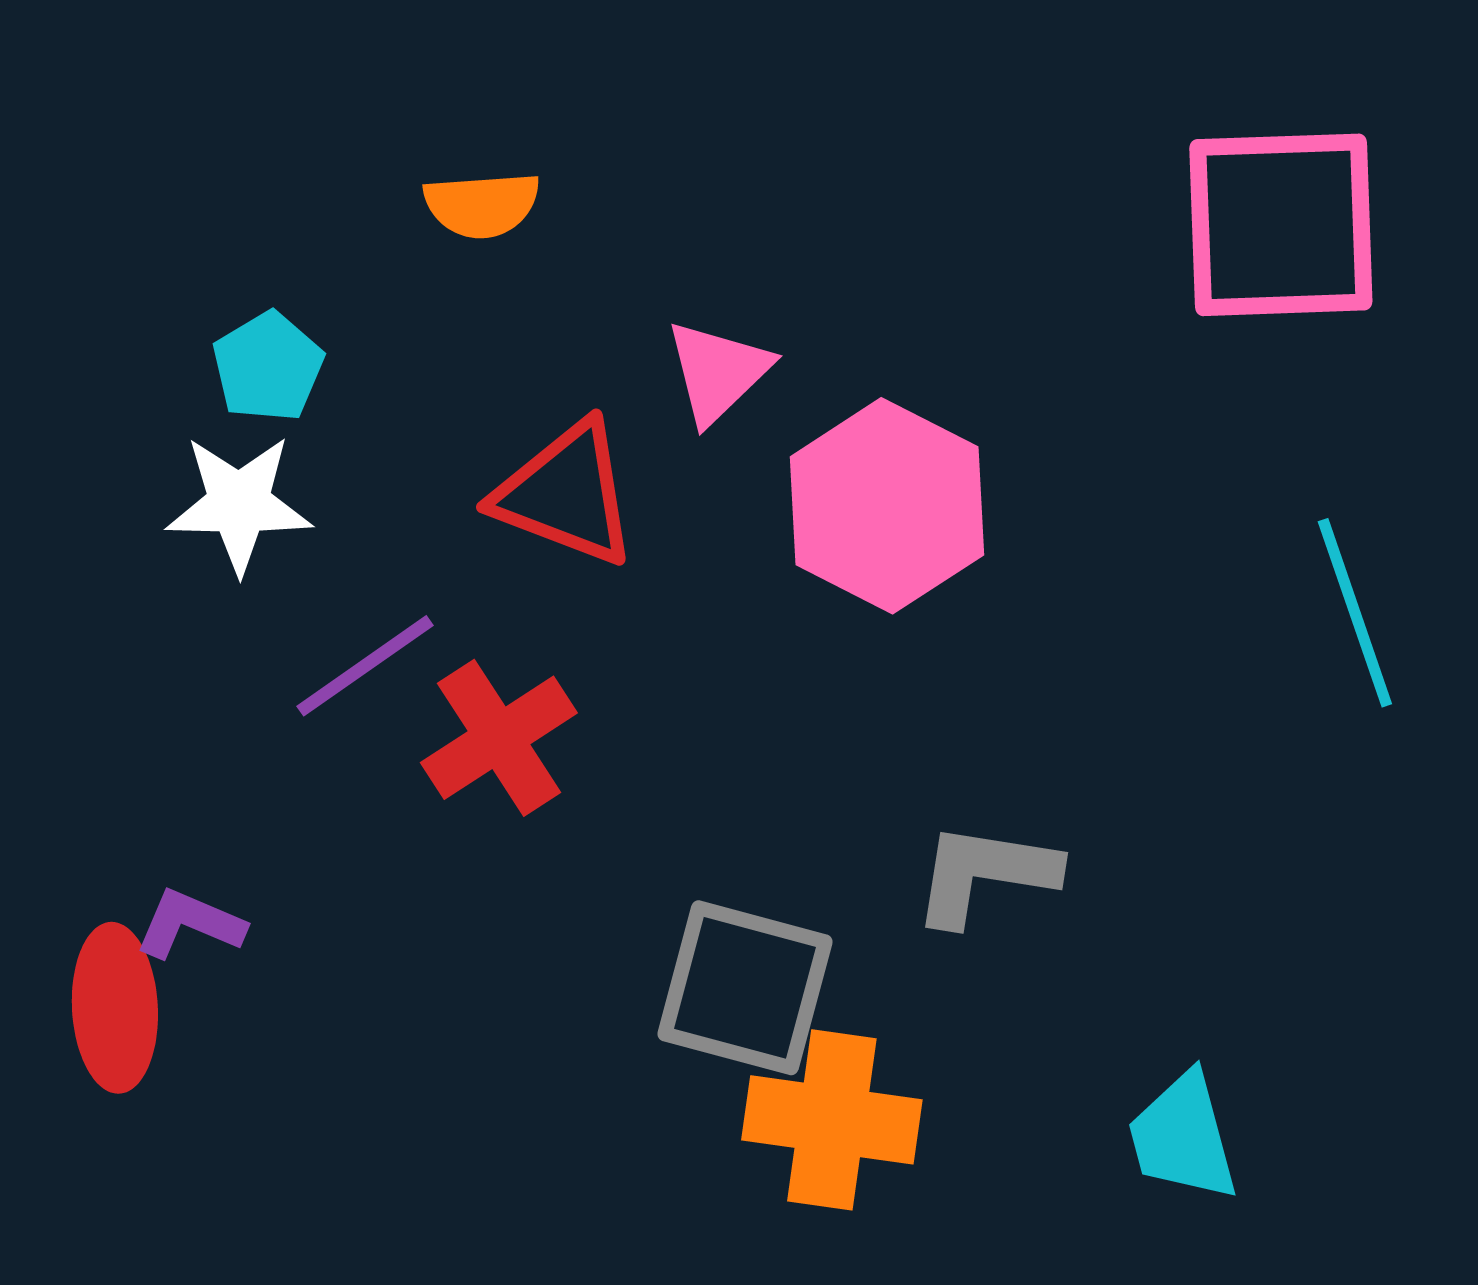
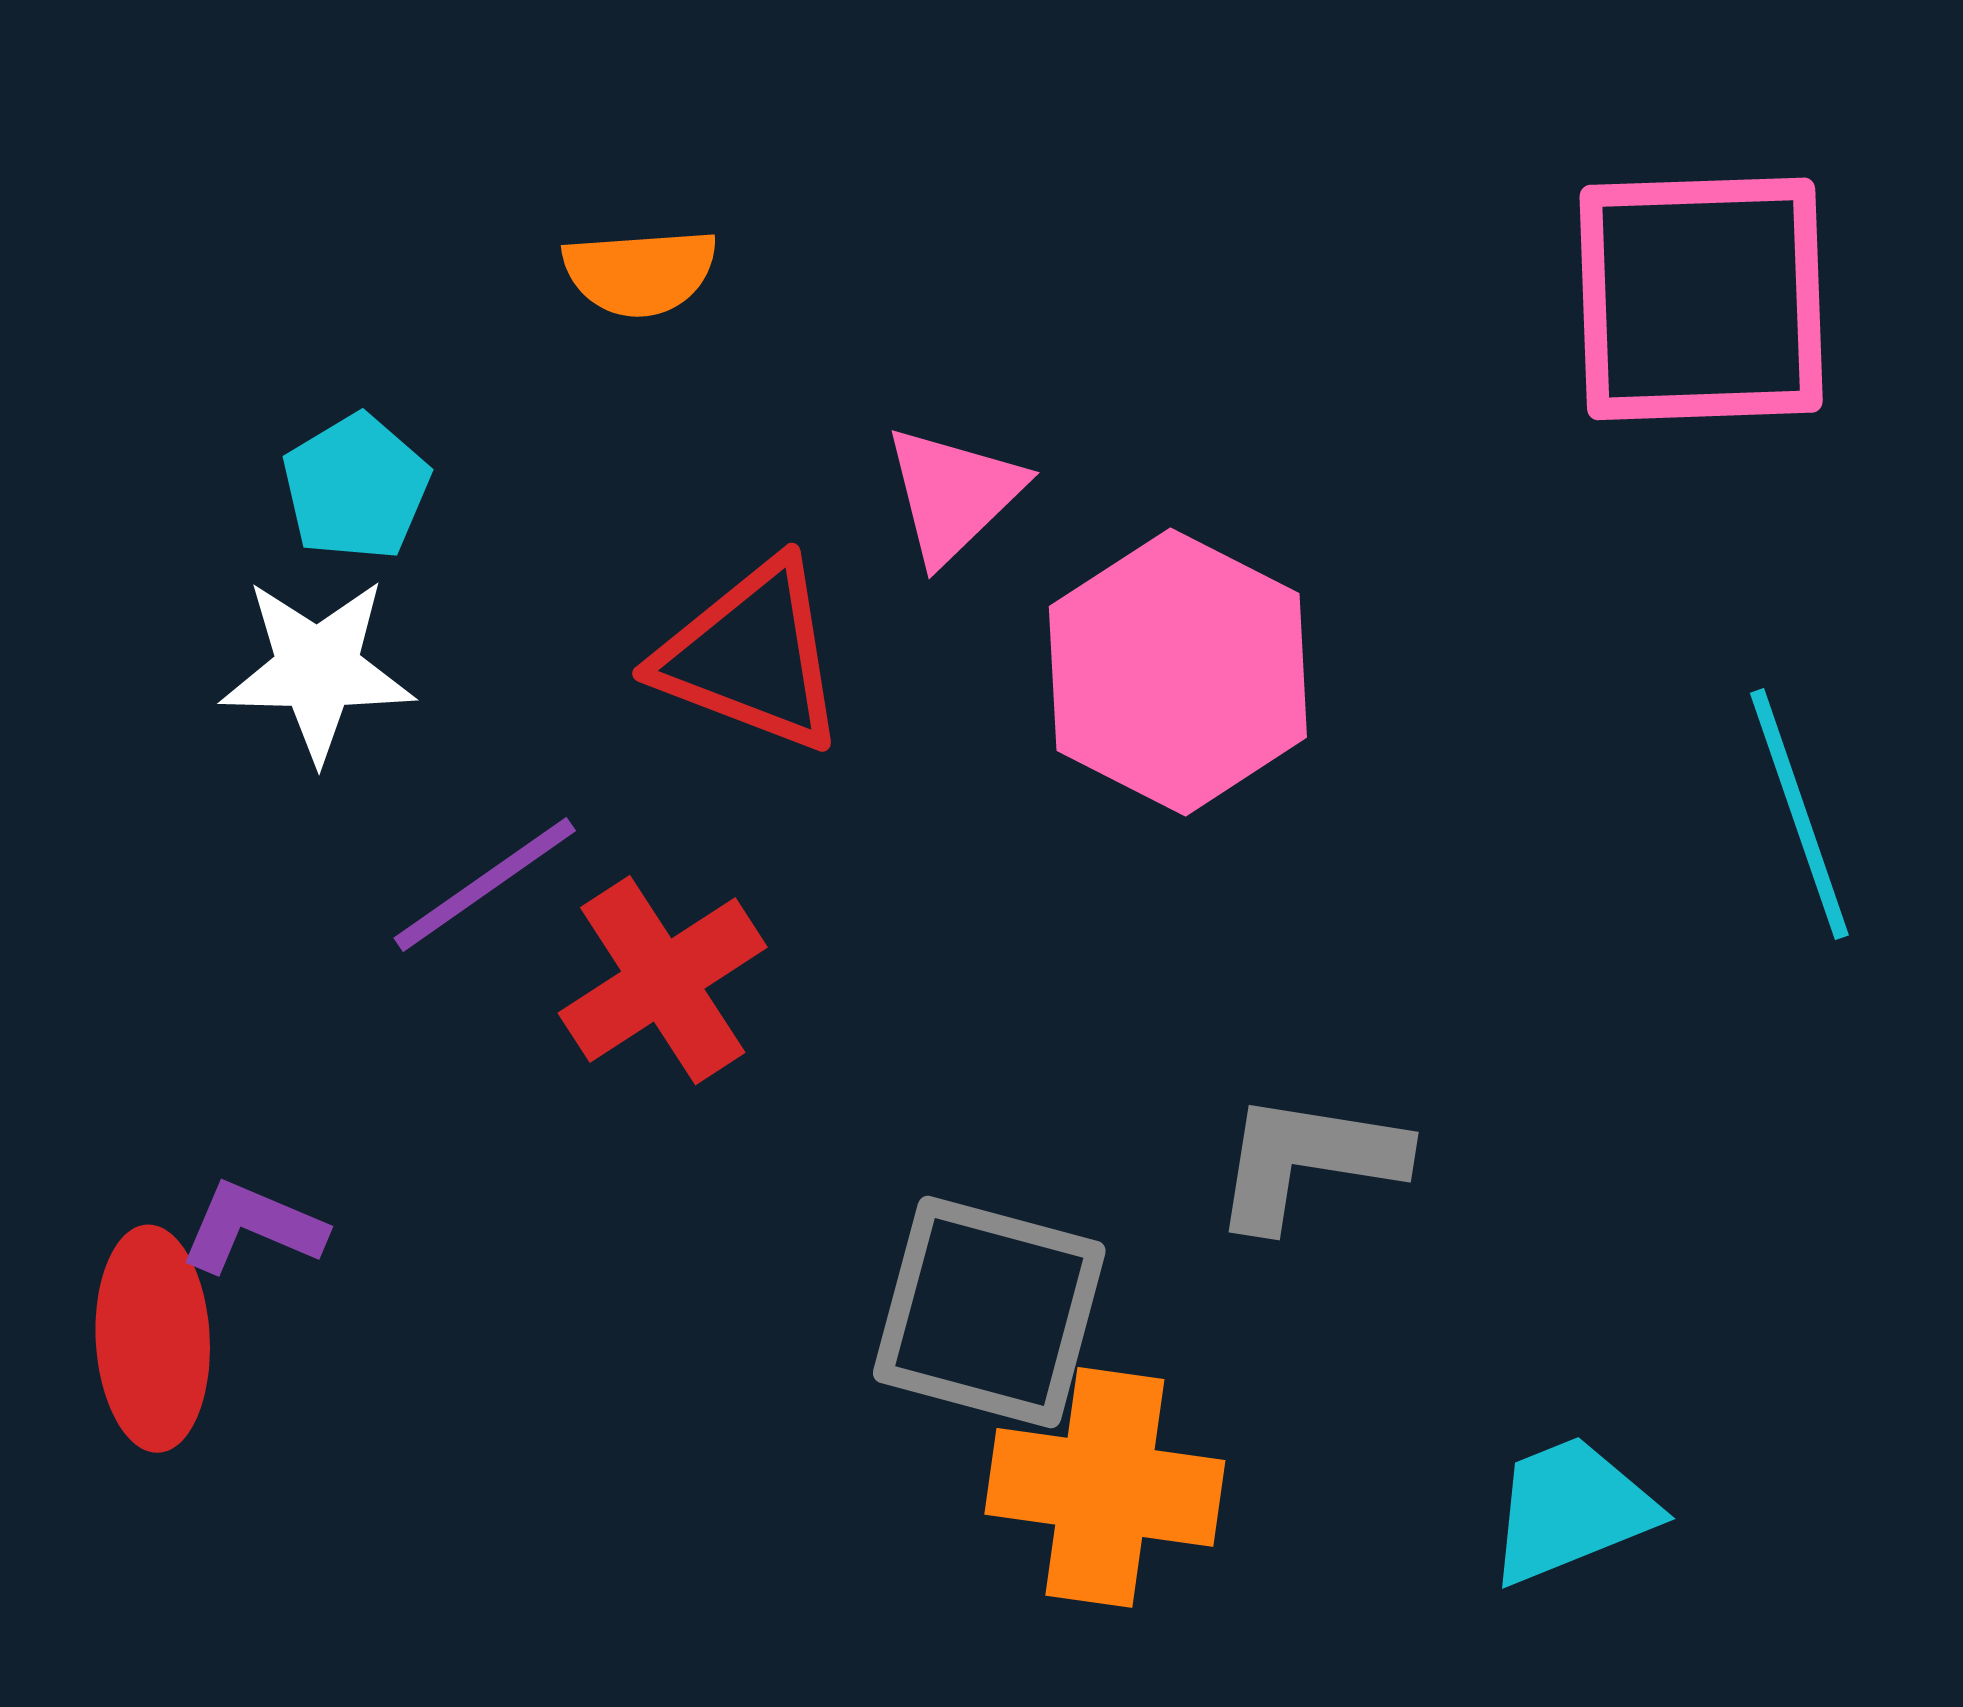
cyan trapezoid: (1183, 1137) -> (1571, 1510), turned 83

